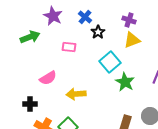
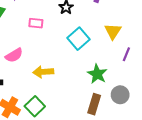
yellow triangle: (132, 40) -> (113, 31), moved, turned -36
green star: (125, 82) -> (97, 74), moved

